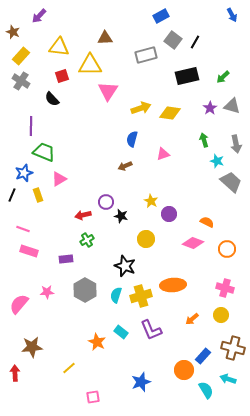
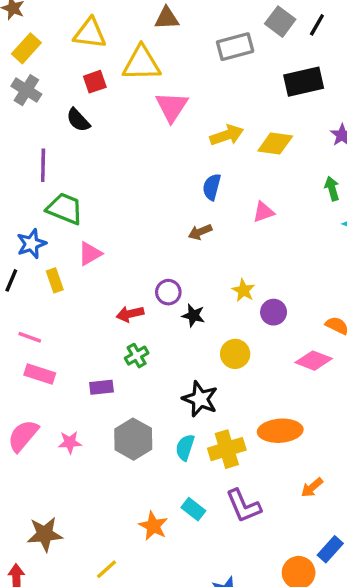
pink semicircle: (19, 304) -> (23, 436), moved

